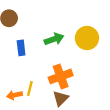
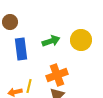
blue rectangle: (21, 48) -> (21, 49), size x1.5

